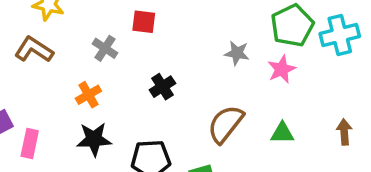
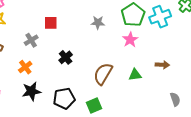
gray cross: (105, 48) -> (31, 40), turned 32
gray star: (237, 53) -> (98, 23), moved
brown arrow: (344, 132) -> (162, 65), moved, turned 104

